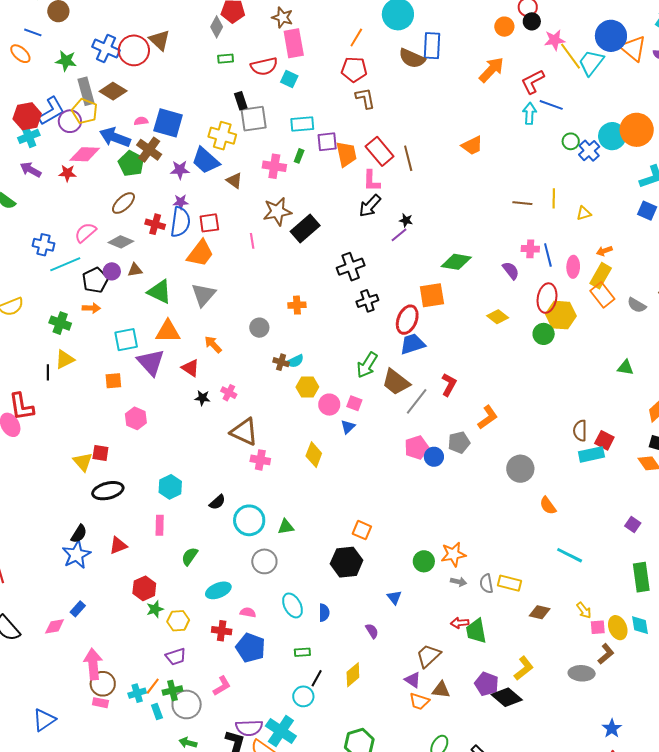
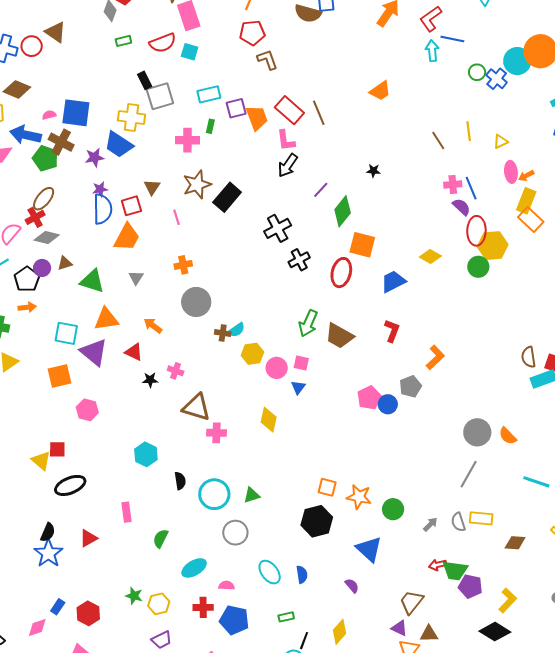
red circle: (134, 50) -> (32, 46), size x0.7
brown triangle: (234, 181) -> (152, 187), moved, turned 36
brown line: (522, 203) -> (438, 141), turned 60
black star: (406, 220) -> (373, 171), moved
red cross: (155, 224) -> (35, 217), moved, turned -36
green diamond: (456, 262) -> (343, 211), moved, turned -52
pink ellipse: (573, 267) -> (511, 172), moved
purple semicircle: (511, 271) -> (462, 207), moved
gray triangle: (203, 295) -> (136, 278), size x0.6
orange square: (432, 295) -> (362, 245), turned 32
orange cross: (297, 305) -> (183, 265), moved
gray circle: (259, 328) -> (196, 302), size x1.5
cyan square: (126, 340) -> (66, 333), turned 30
blue trapezoid: (413, 344) -> (393, 281), moved
orange square: (113, 381) -> (60, 376), size x1.4
gray line: (417, 401) -> (469, 474), moved
gray circle: (520, 469) -> (477, 432), moved
cyan hexagon: (170, 487) -> (146, 454), moved
black semicircle: (217, 502) -> (180, 481), turned -48
orange star: (453, 554) -> (359, 497), moved, turned 30
gray arrow: (458, 582) -> (430, 524), turned -49
red hexagon: (144, 588) -> (88, 613), moved
blue triangle: (394, 597) -> (369, 549), size x1.8
green star: (155, 609) -> (134, 596), turned -30
green trapezoid: (476, 631) -> (455, 571), turned -64
purple pentagon: (487, 684) -> (470, 586), moved

